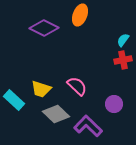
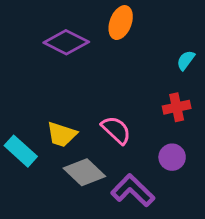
red cross: (123, 60) -> (177, 107), moved

